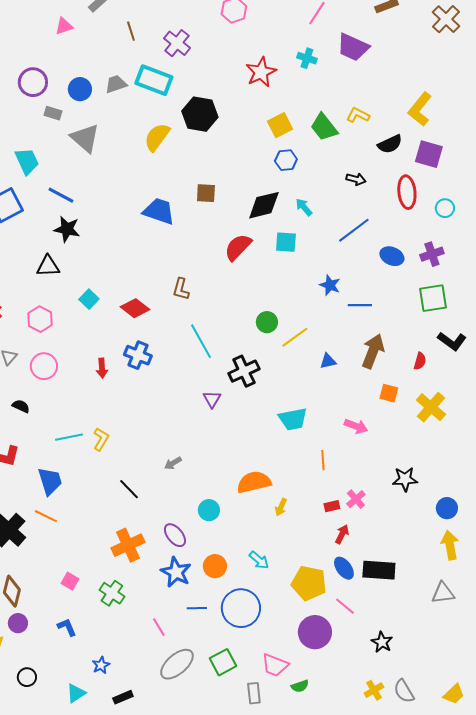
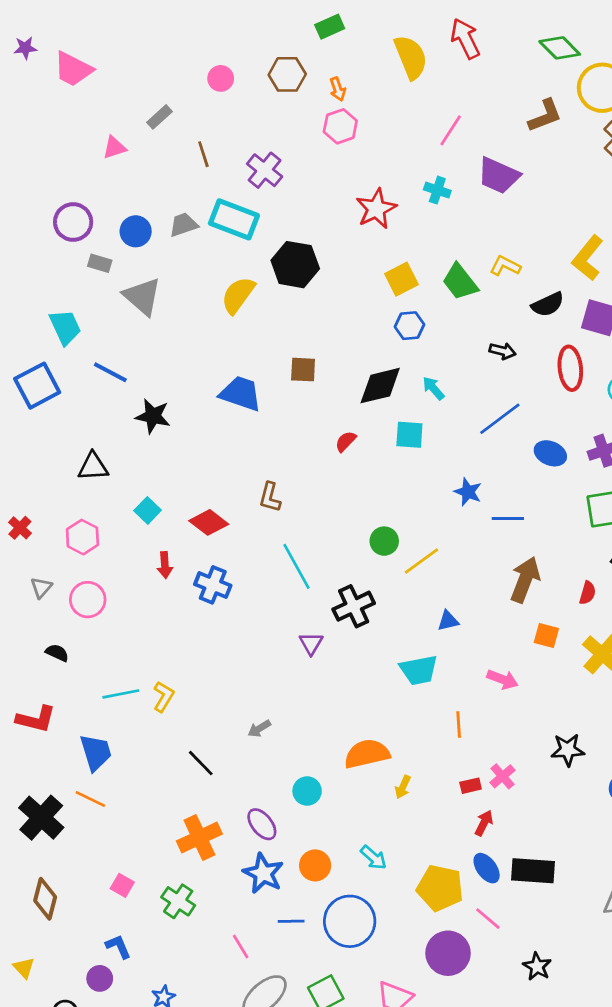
black star: (67, 229) -> (153, 416), moved
red semicircle: (238, 247) -> (346, 441), size x0.6
blue triangle: (328, 361) -> (448, 621), moved
red arrow: (102, 368) -> (165, 565), moved
purple circle: (18, 623) -> (100, 978), moved

